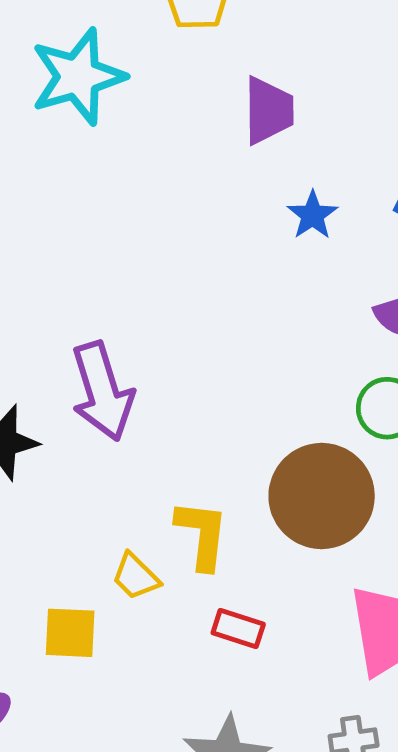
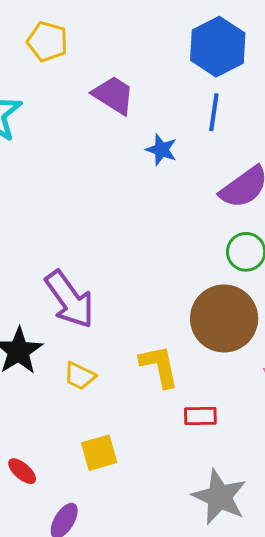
purple trapezoid: (268, 111) -> (113, 95), turned -39
yellow trapezoid: (136, 576) -> (80, 376), moved

